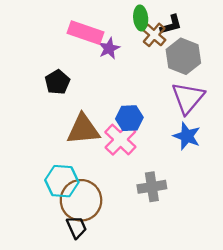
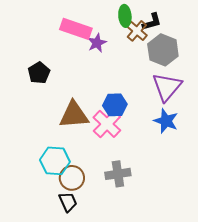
black pentagon: (57, 82) -> (39, 73), moved
gray cross: (152, 187) -> (118, 174), moved
brown circle: (81, 200) -> (72, 178), size x0.7

